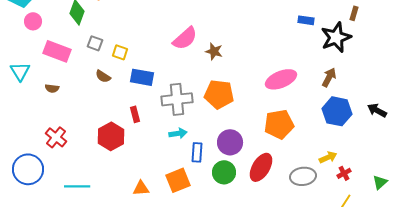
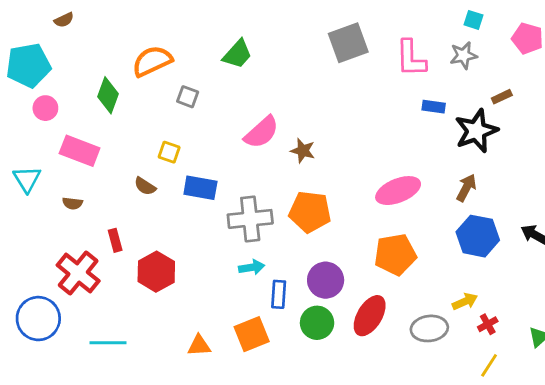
brown rectangle: (354, 13) -> (502, 97), turned 48
gray square: (95, 43) -> (188, 97), moved
red rectangle: (135, 114) -> (115, 240), moved
red cross: (56, 137) -> (78, 273), size x1.4

